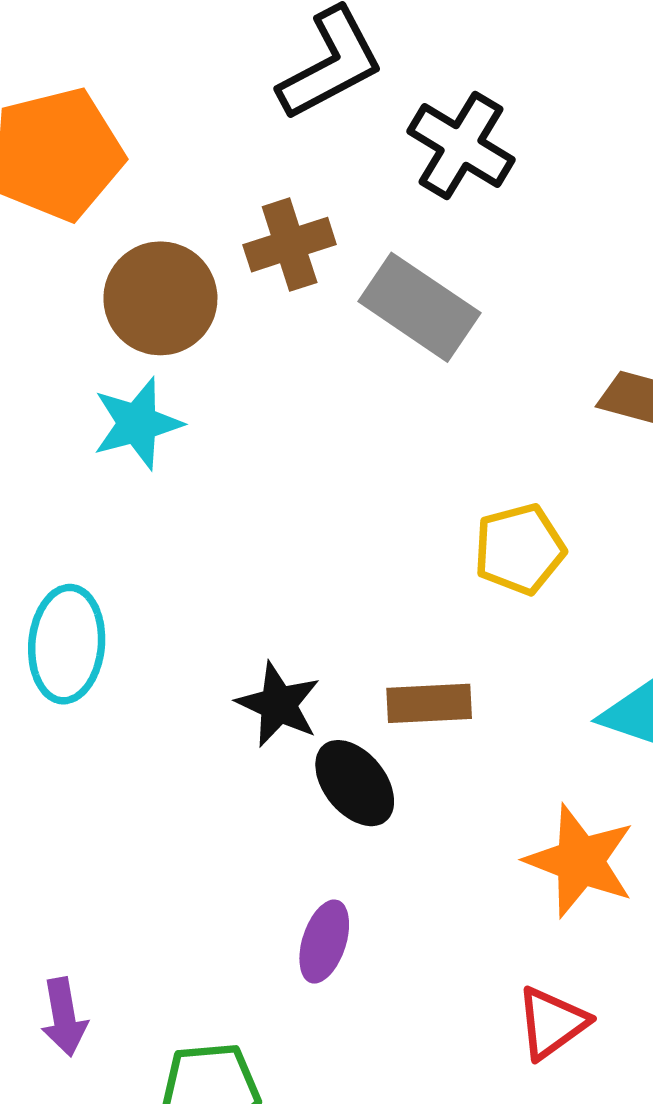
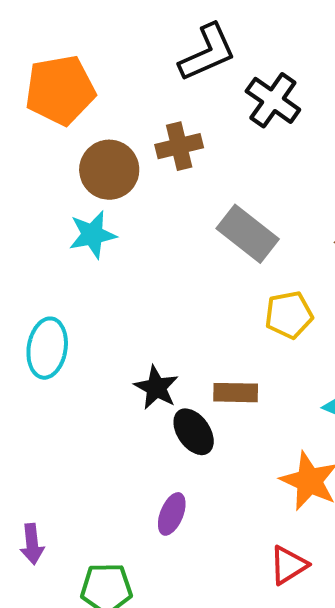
gray rectangle: (419, 307) -> (248, 234), moved

